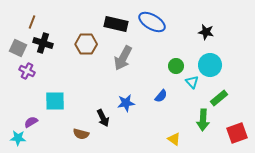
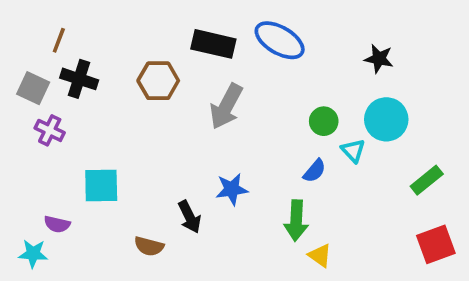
blue semicircle: (161, 96) -> (315, 171), moved
green rectangle: (219, 98) -> (427, 180), moved
green arrow: (203, 120) -> (296, 221), moved
purple semicircle: (31, 122) -> (57, 224), turned -136

